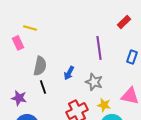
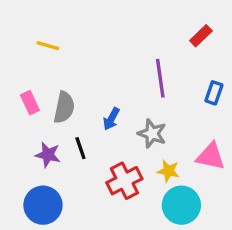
pink rectangle: (18, 43) -> (30, 103), moved
black line: (43, 87) -> (80, 148), moved
purple star: (19, 98) -> (48, 155), moved

